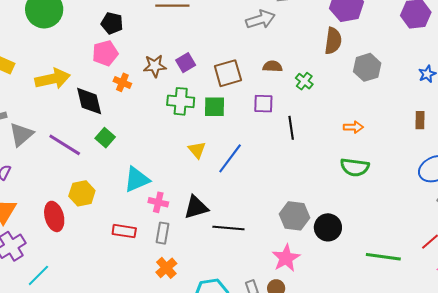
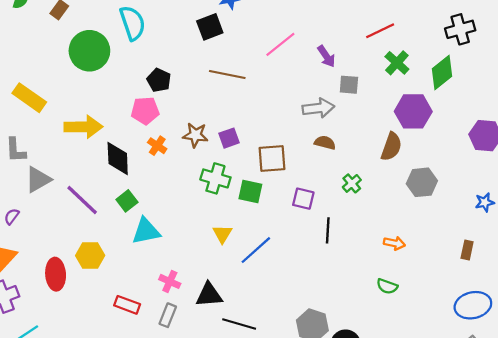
brown semicircle: (273, 66) -> (325, 143), moved
green semicircle: (355, 167) -> (387, 286), size x0.7
cyan triangle: (137, 179) -> (146, 231), moved

